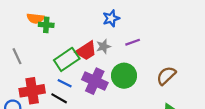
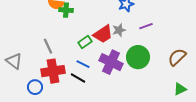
gray line: (17, 56) -> (48, 46), moved
green rectangle: (67, 59) -> (85, 42), size x0.6

